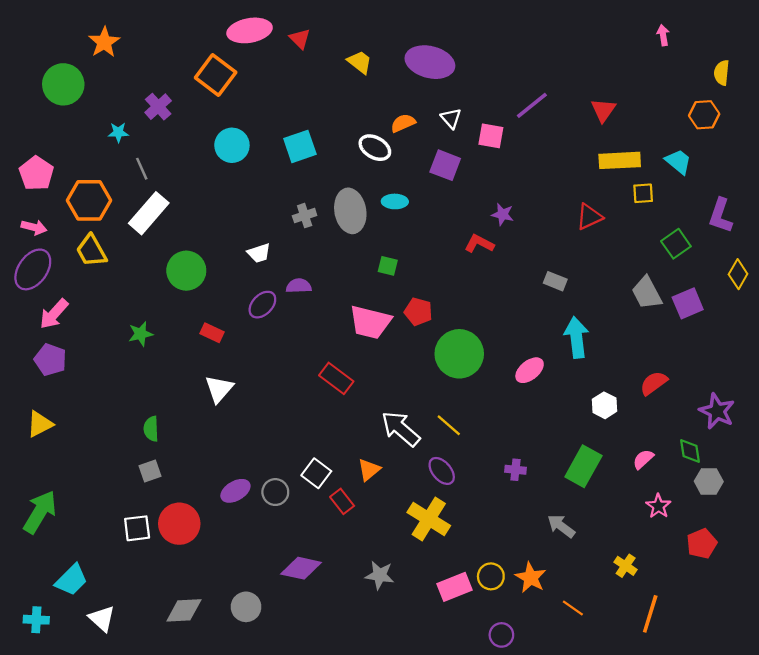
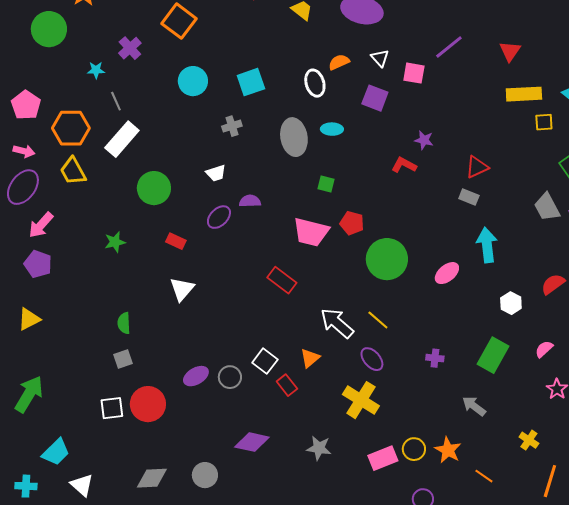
white ellipse: (375, 148) -> (315, 83), turned 44
gray cross: (305, 216) -> (232, 126), moved
red triangle: (589, 217) -> (477, 167), moved

